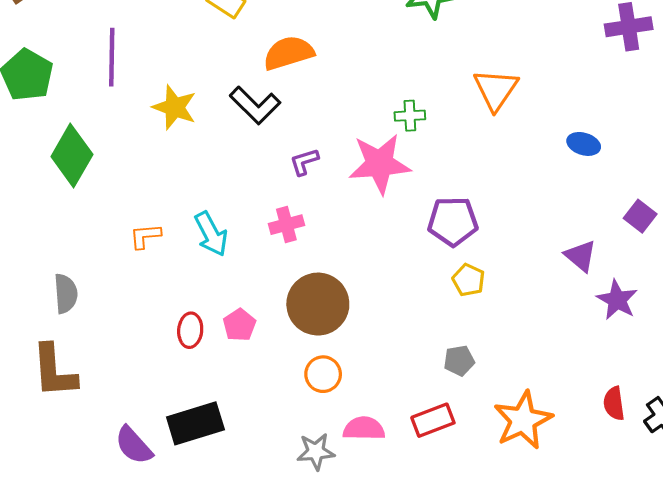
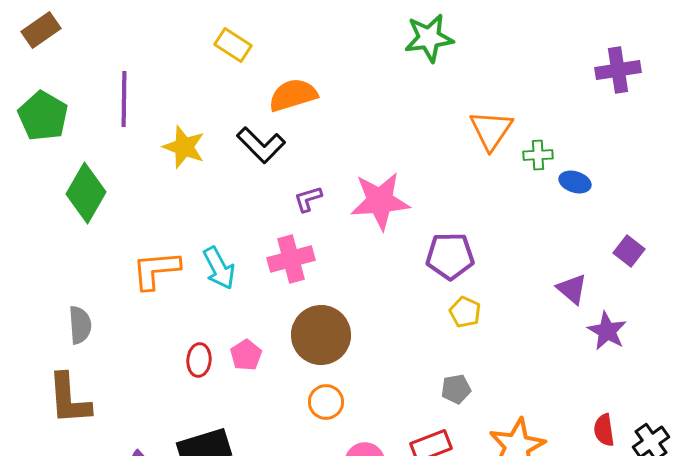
green cross: (410, 116) -> (538, 155), moved
pink cross: (286, 225) -> (291, 259), size x1.4
orange L-shape: (145, 236) -> (156, 270), size x1.6

